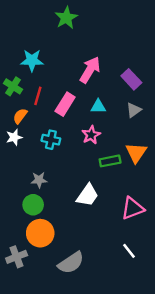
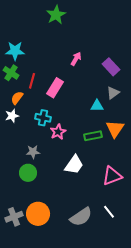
cyan star: (32, 60) -> (15, 51), moved
pink arrow: (90, 70) -> (76, 59), size x0.6
cyan triangle: (98, 107) -> (97, 106), moved
pink star: (91, 135) -> (58, 132), moved
orange circle: (40, 233) -> (38, 214), moved
gray semicircle: (71, 263) -> (81, 217), moved

